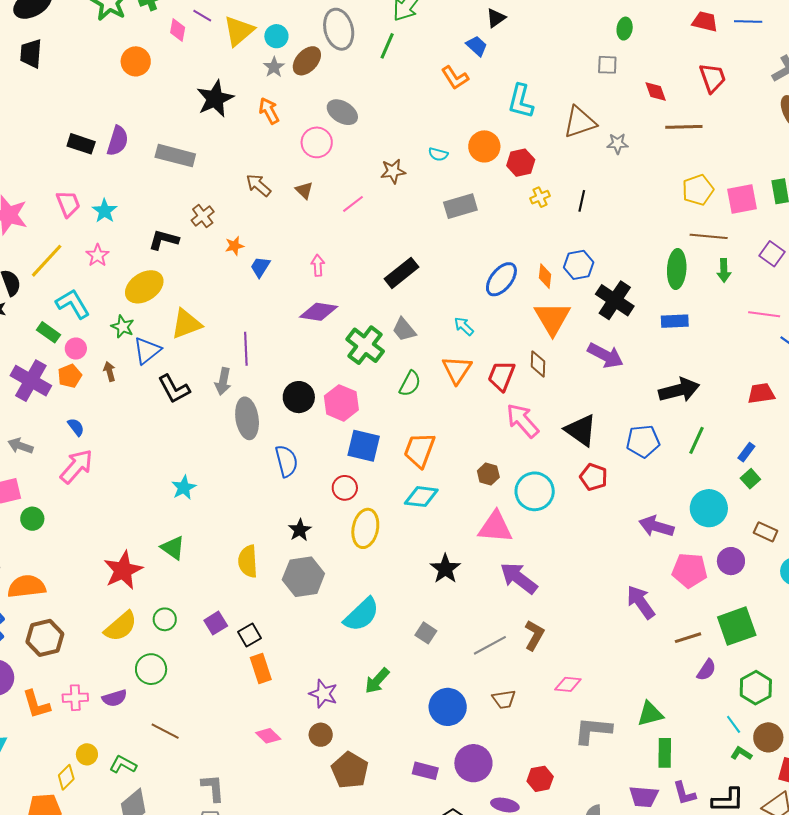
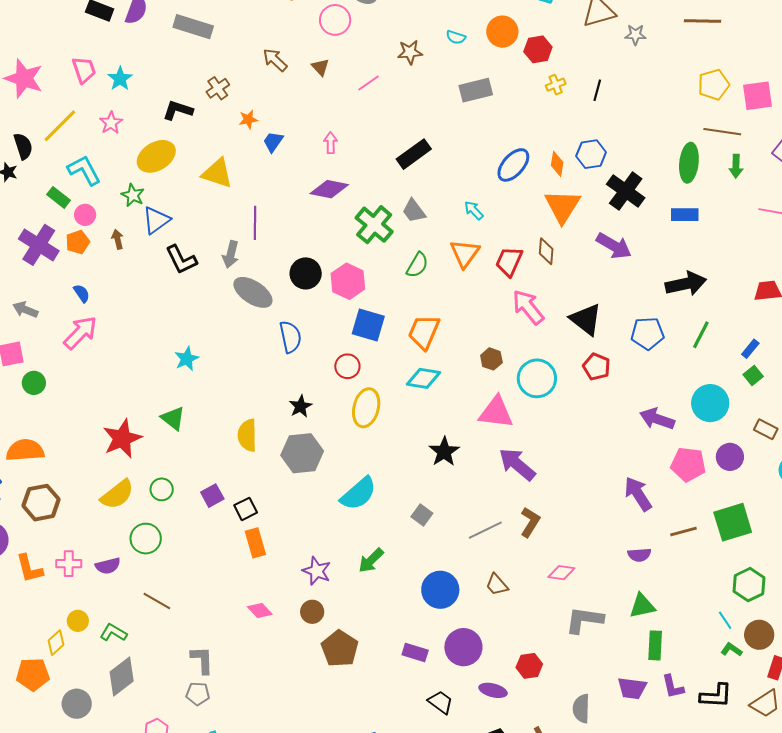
yellow triangle: (186, 324) -> (217, 173), moved, turned 36
gray ellipse: (247, 418) -> (253, 292), turned -51
purple semicircle: (706, 670) -> (639, 555), moved, turned 50
brown trapezoid: (504, 699) -> (497, 585), turned 55

